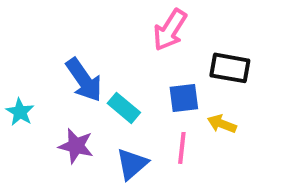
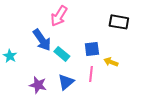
pink arrow: (170, 30) -> (59, 16), moved
black rectangle: (230, 68) -> (119, 22), moved
purple star: (76, 146) -> (38, 85), moved

